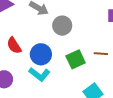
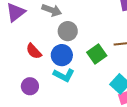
gray circle: (62, 26) -> (68, 31), moved

